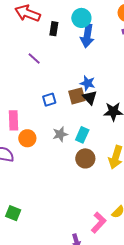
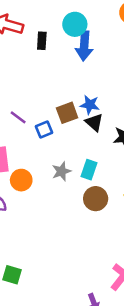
purple line: (34, 58) -> (18, 117), moved
brown square: (77, 96) -> (67, 113), moved

